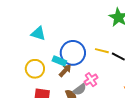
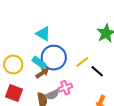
cyan triangle: (38, 33) -> (43, 34), moved
yellow line: (102, 51) -> (82, 62), turned -64

